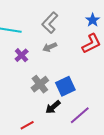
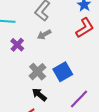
black arrow: (53, 107) -> (39, 95), moved, turned 84

